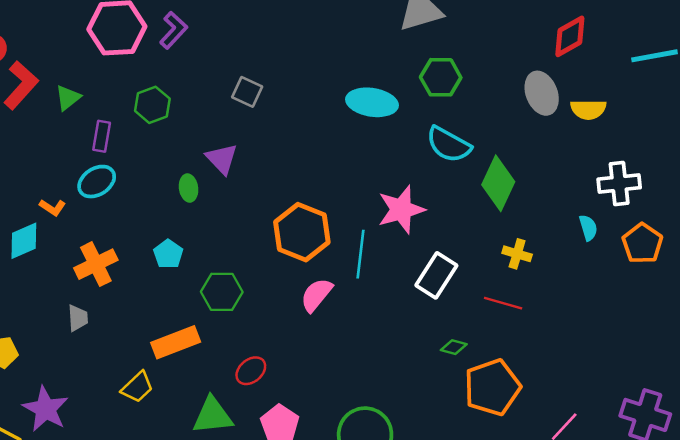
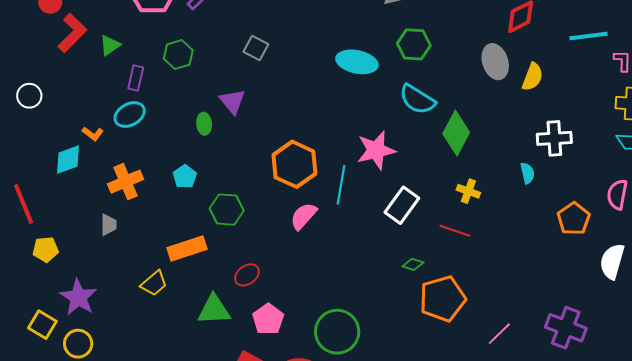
yellow semicircle: (588, 109) -> (533, 77), turned -72
orange pentagon: (642, 243) -> (574, 219), moved

